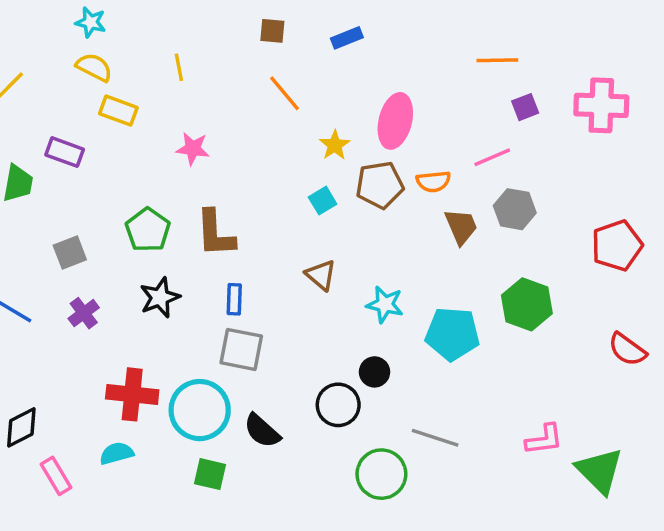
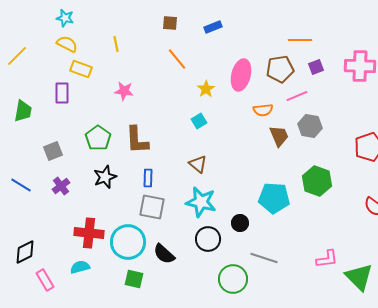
purple rectangle: (65, 152) -> (62, 93), moved, turned 70
brown pentagon: (380, 185) -> (280, 69), moved
cyan star: (385, 304) -> (201, 202), moved, size x1.4
black circle: (375, 372) -> (240, 223), moved

